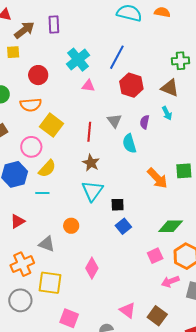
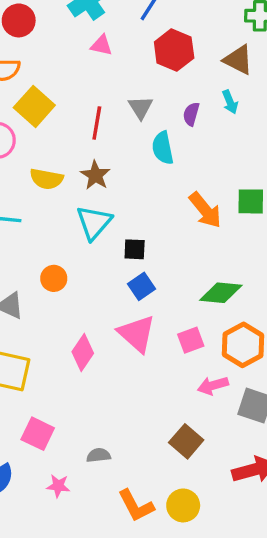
yellow semicircle: (47, 169) -> (46, 179), moved, turned 54
pink triangle: (128, 310) -> (137, 334), moved, size x1.4

